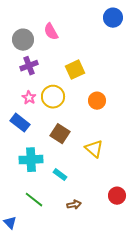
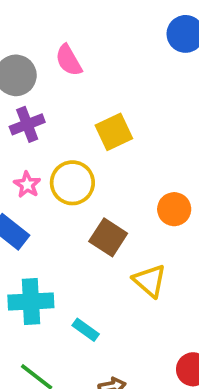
orange circle: (97, 101) -> (174, 209), moved
brown square: (60, 134) -> (108, 237), moved

